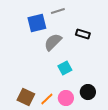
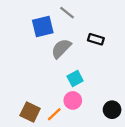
gray line: (58, 11) -> (67, 13), turned 56
black circle: (88, 92) -> (112, 110), moved
pink circle: (66, 98) -> (73, 100), moved

